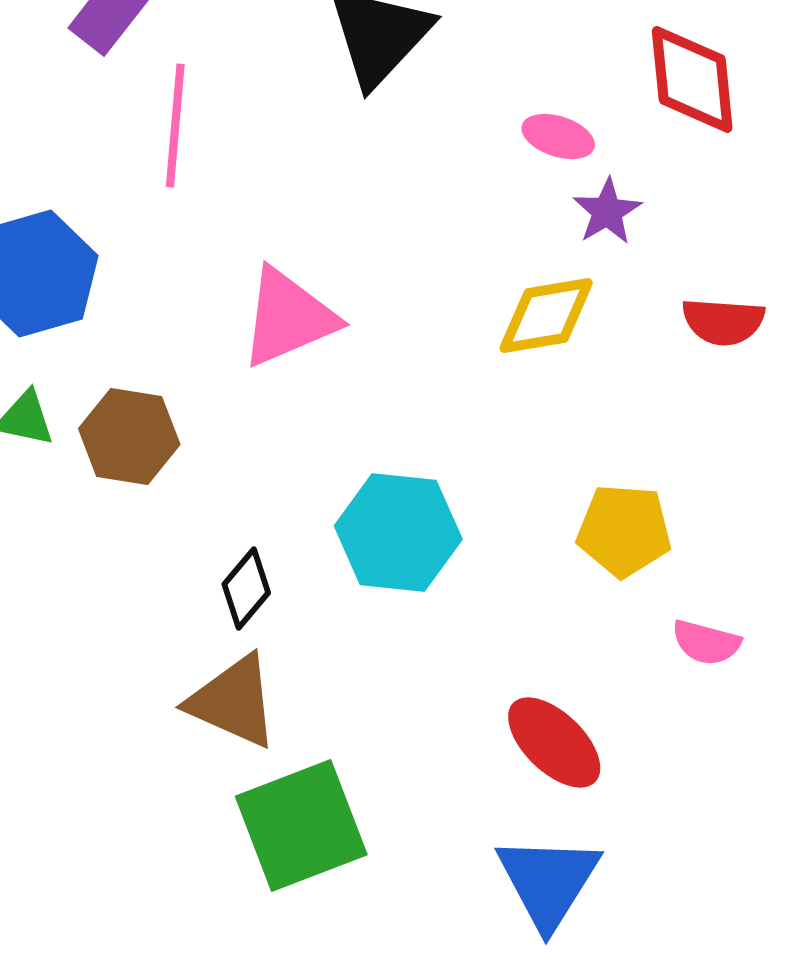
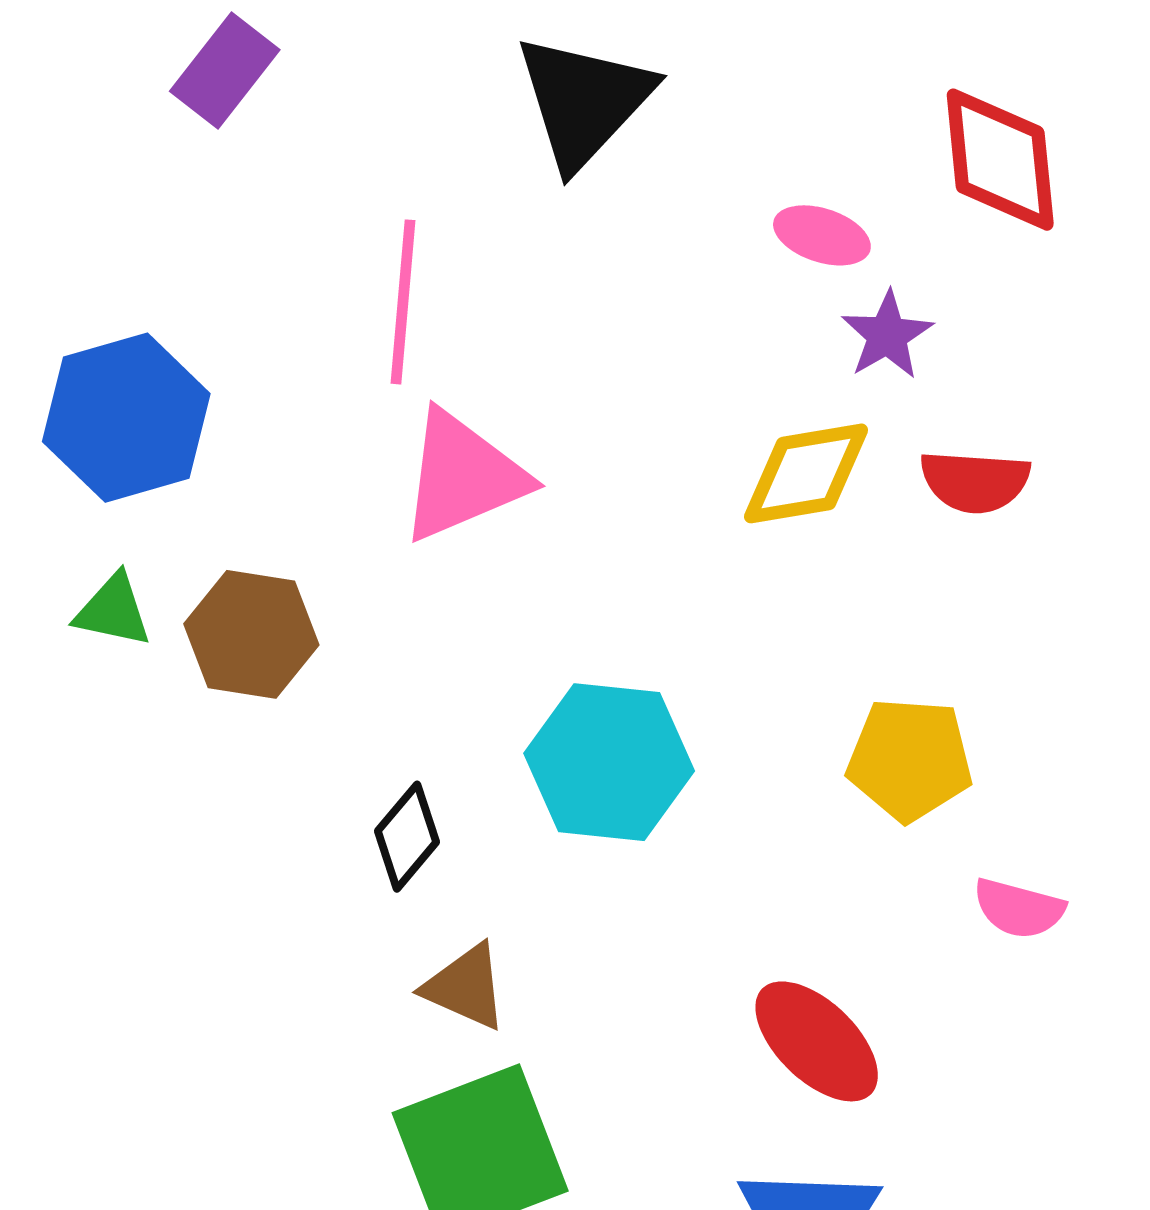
pink line: (175, 126) -> (403, 302), moved
red semicircle: (723, 322) -> (975, 481), moved
brown triangle: (233, 702) -> (466, 987), moved, size x0.7

